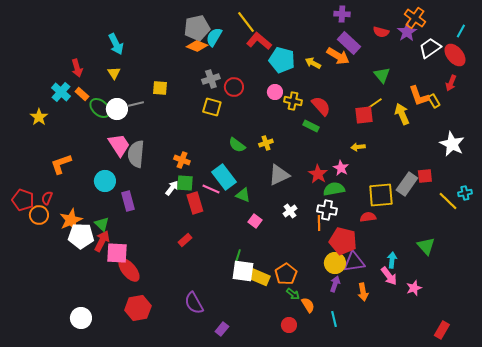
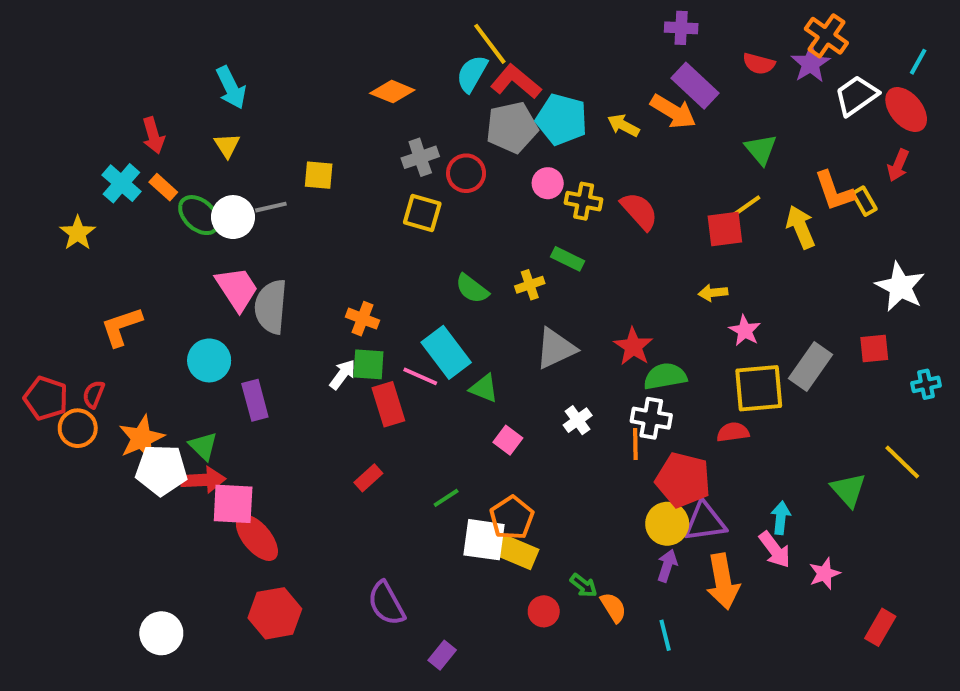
gray pentagon: (197, 28) -> (512, 127), moved
cyan semicircle: (214, 37) -> (472, 74), moved
green rectangle: (311, 126) -> (568, 259), moved
pink star: (341, 168) -> (745, 331), moved
red square: (425, 176) -> (874, 348), moved
yellow line: (448, 201) -> (902, 462), moved
red arrow: (102, 241) -> (203, 480), turned 60
green line: (238, 256) -> (446, 498), moved, turned 40
orange pentagon: (286, 274) -> (512, 518), moved
orange arrow: (363, 292) -> (723, 581), size x1.5
red circle: (289, 325) -> (544, 611), moved
red rectangle: (442, 330) -> (880, 627), moved

